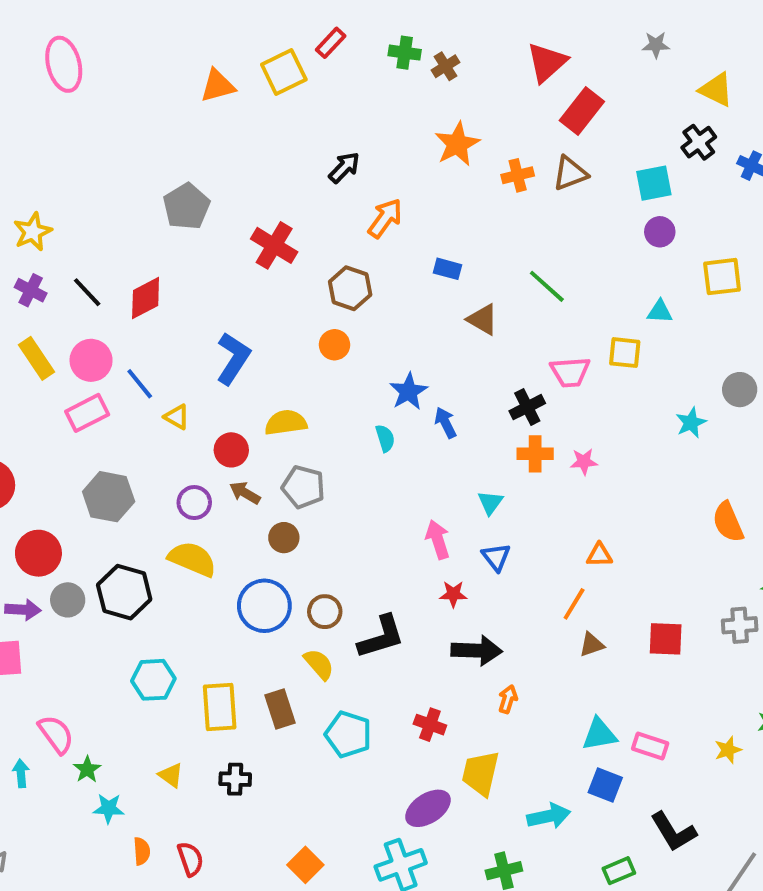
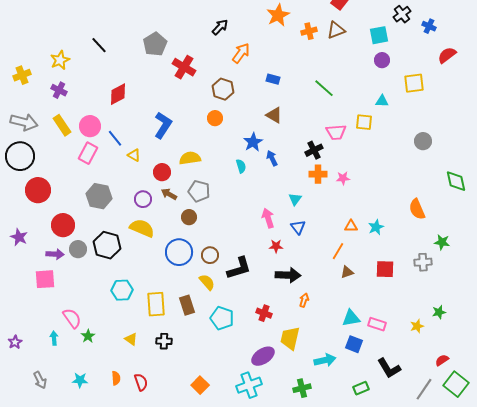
gray pentagon: (186, 206) -> (155, 44), moved
black line: (87, 292) -> (99, 45), moved
brown triangle: (483, 319) -> (274, 115), moved
pink rectangle: (87, 413) -> (88, 153), turned -35
cyan star: (691, 423) -> (376, 227), moved
cyan star: (109, 808) -> (80, 380), moved

